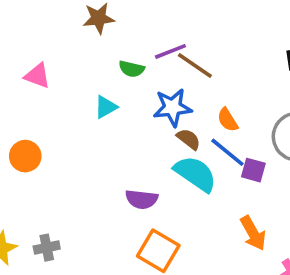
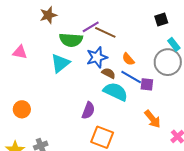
green semicircle: (132, 69) -> (71, 40), size x1.6
cyan triangle: (106, 107) -> (60, 63), size x1.5
orange circle: (25, 156) -> (22, 109), moved
purple semicircle: (142, 199) -> (88, 111), turned -66

